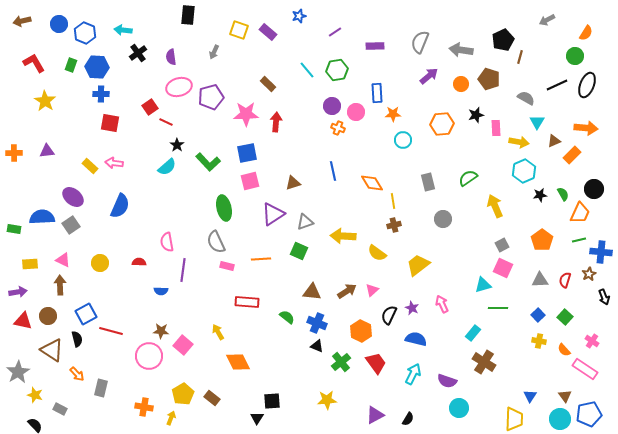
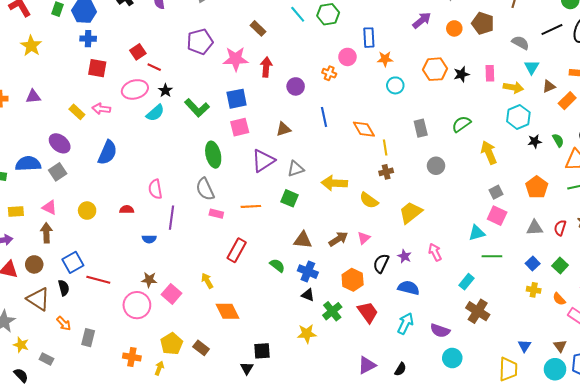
pink ellipse: (179, 87) -> (135, 89), moved
purple circle: (332, 106) -> (296, 86), moved
black star: (476, 115) -> (461, 74), moved
red rectangle: (247, 302) -> (237, 250), turned -65
yellow star: (327, 400) -> (307, 334), moved

